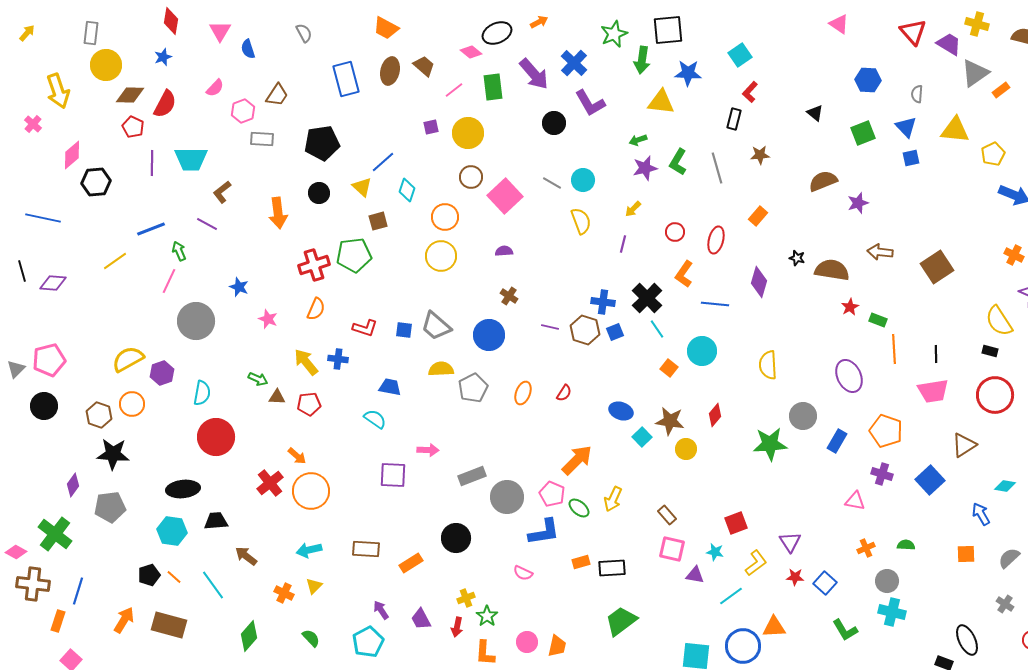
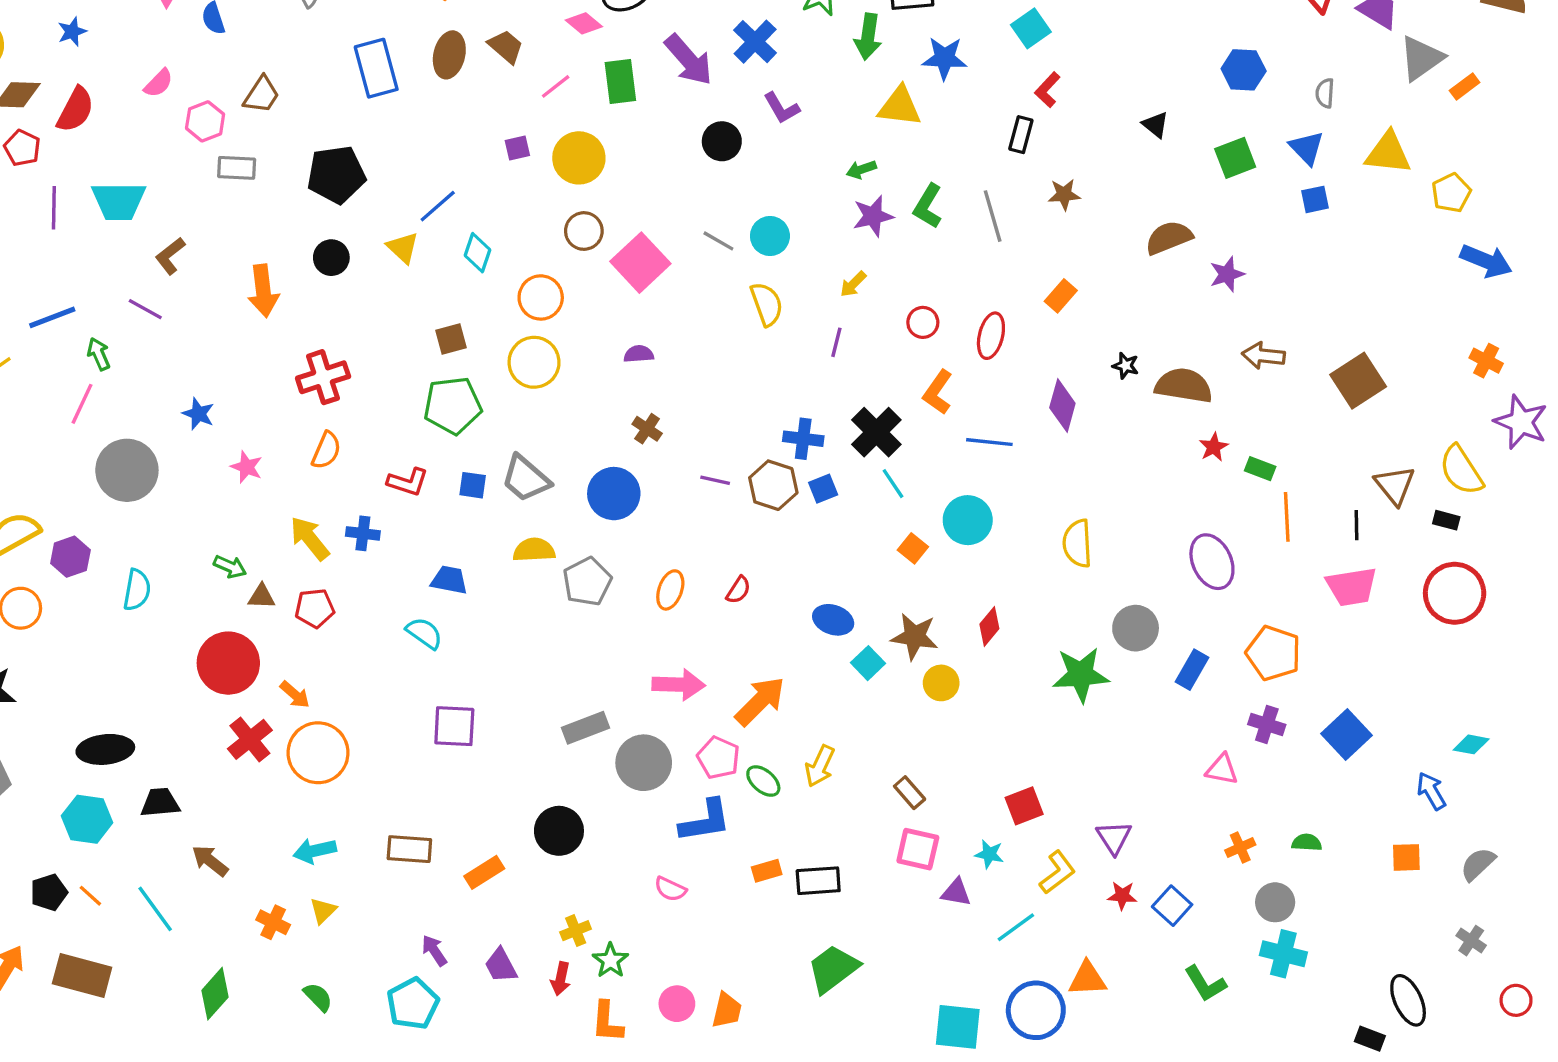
purple L-shape: (590, 103) -> (782, 108), size x0.7
brown square: (378, 221) -> (451, 339), moved
green pentagon: (354, 255) -> (453, 405), moved
red circle: (216, 437) -> (228, 663), moved
brown triangle: (964, 445) -> (1395, 485), moved, turned -36
pink arrow: (428, 450) -> (679, 685), moved, size x1.4

